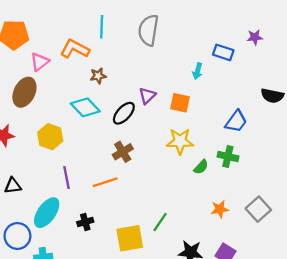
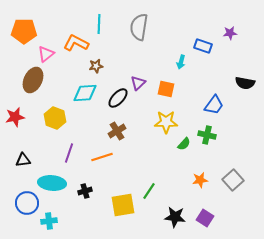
cyan diamond: (85, 107) -> (85, 93), turned -50
purple line: (67, 178) -> (69, 153), turned 30
cyan ellipse: (47, 213) -> (52, 183), turned 60

